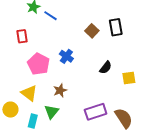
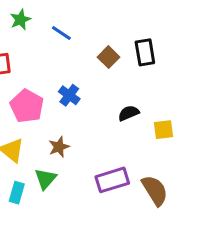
blue line: (51, 16) -> (61, 33), moved
black semicircle: (106, 68) -> (129, 113), turned -152

